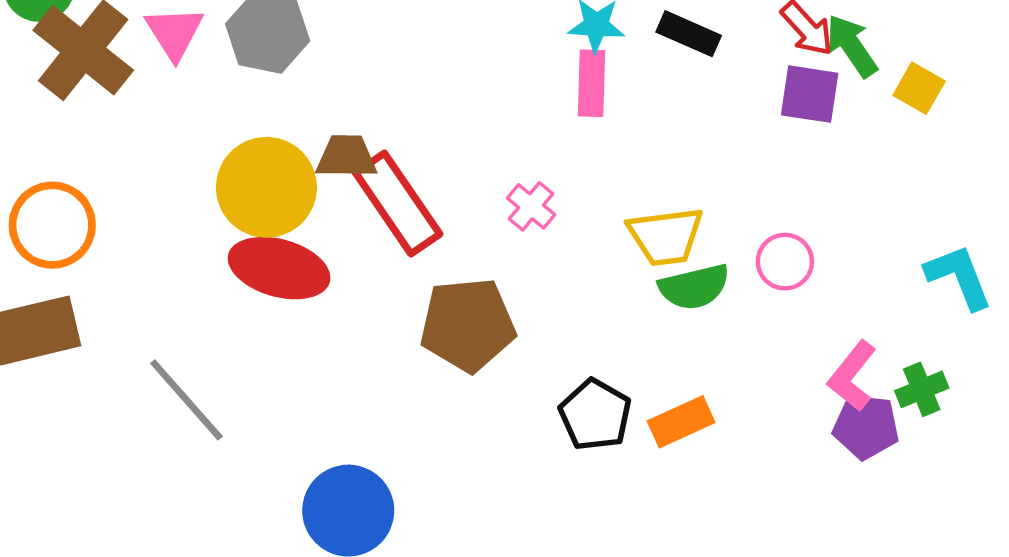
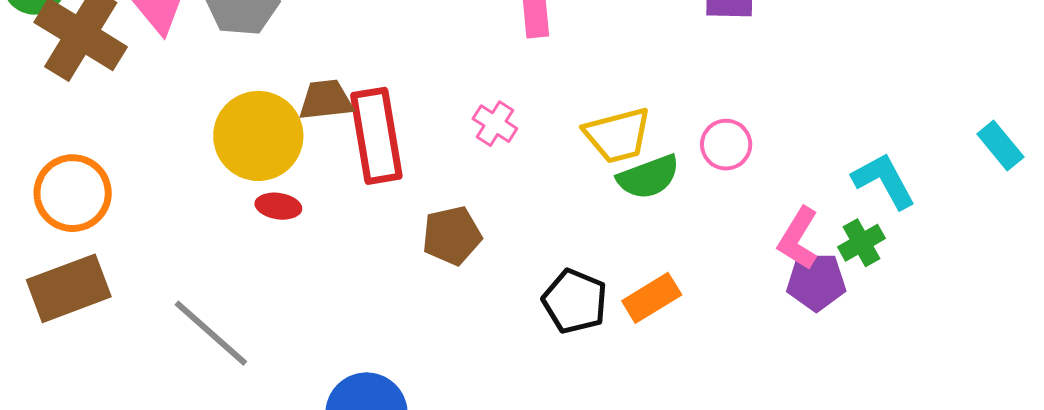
red rectangle: (398, 203) -> (376, 136), turned 32
red ellipse: (279, 268) -> (278, 206), size x0.5
cyan L-shape: (959, 277) -> (884, 181), moved
brown pentagon: (468, 325) -> (452, 236), size x0.7

